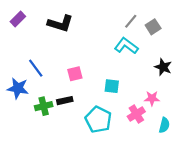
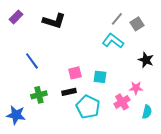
pink square: (75, 74) -> (75, 73), moved
blue star: (18, 88) -> (16, 115), moved
black rectangle: (65, 101) -> (69, 92), moved

